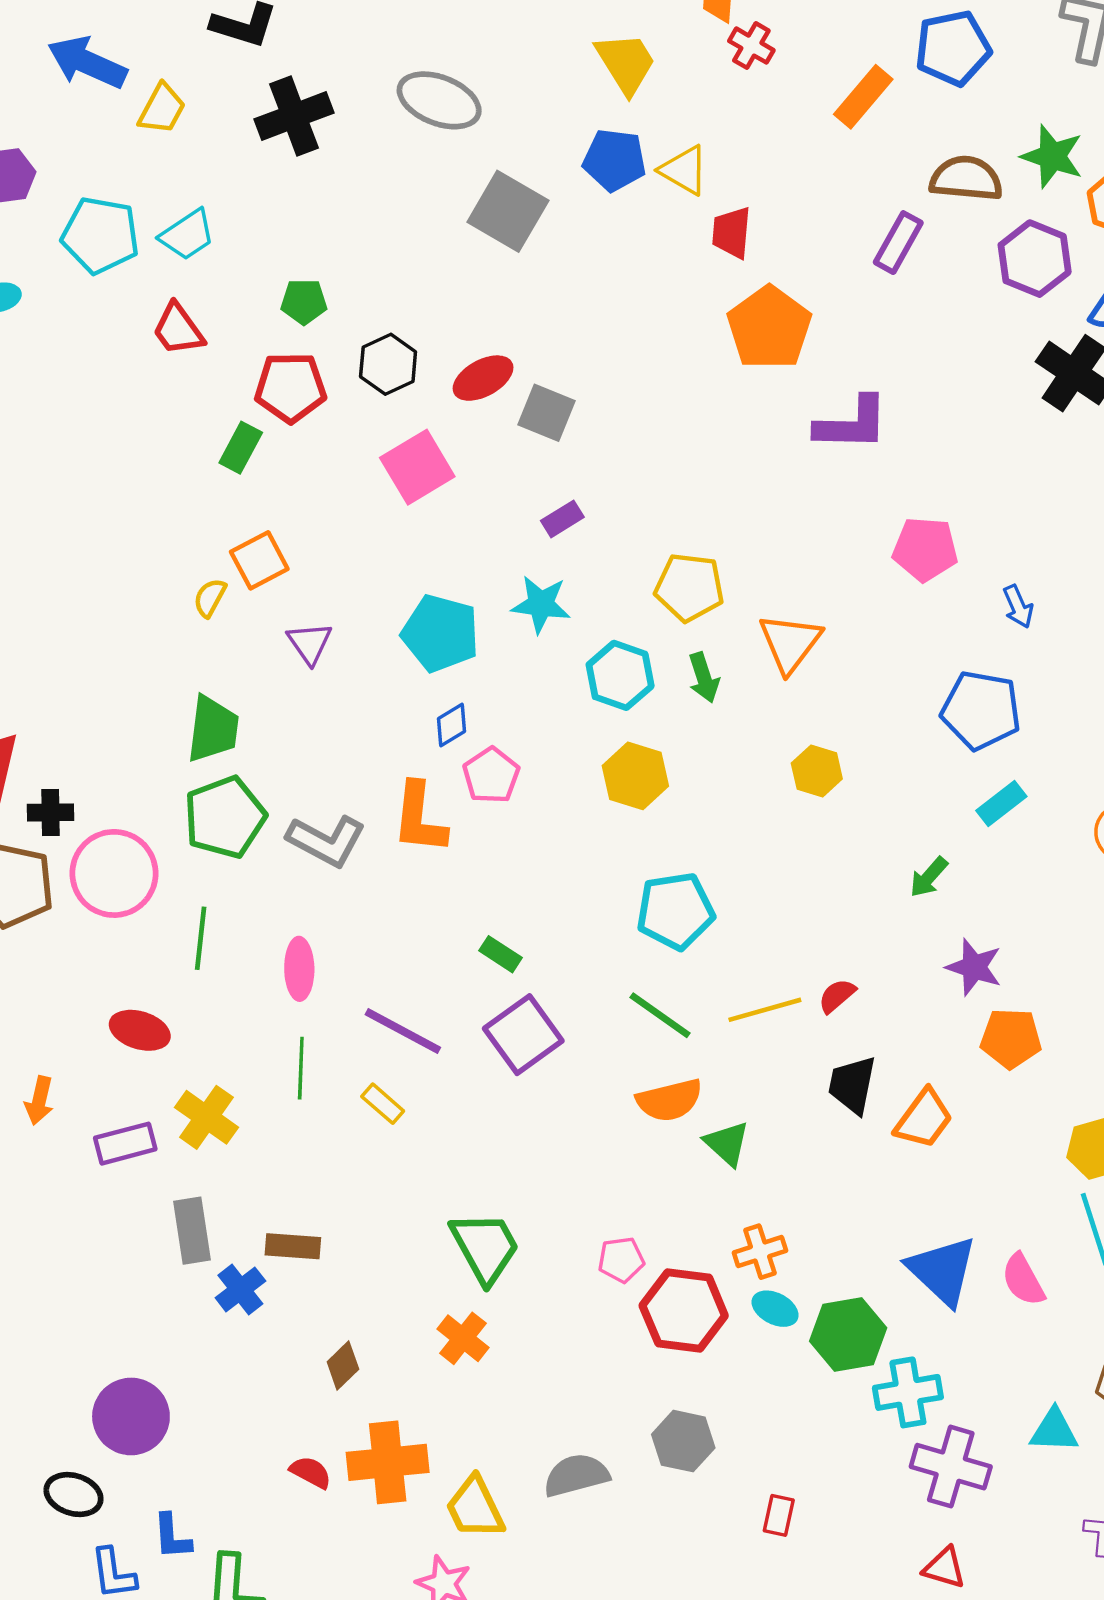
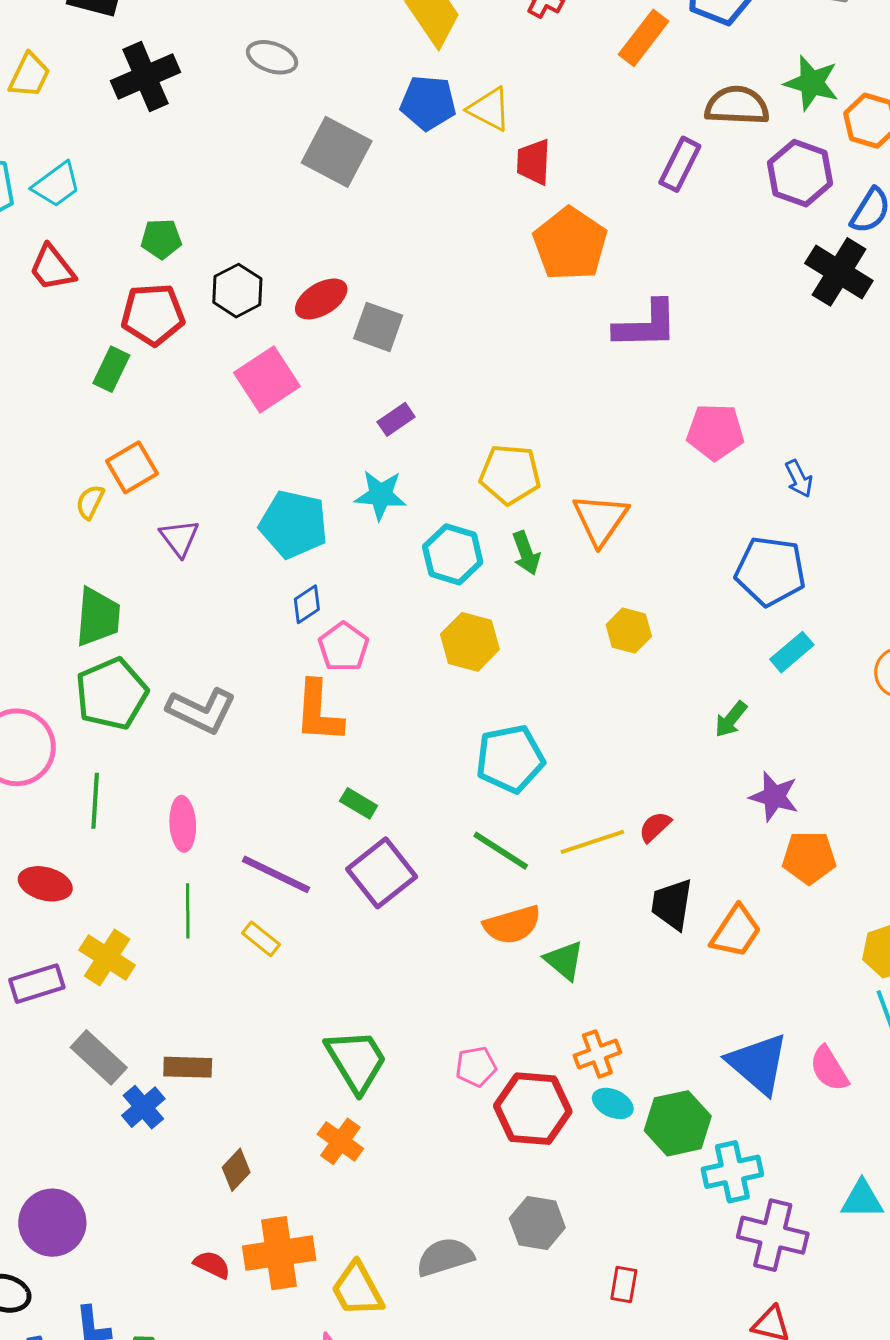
gray ellipse: (439, 100) -> (272, 57), size x0.7
orange L-shape: (419, 818) -> (319, 712), moved
gray rectangle: (192, 1231) -> (99, 1057), turned -36

